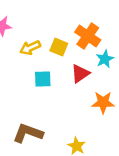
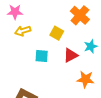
orange cross: (88, 36) -> (80, 15), moved
yellow arrow: (30, 48) -> (23, 31), moved

